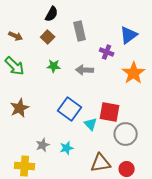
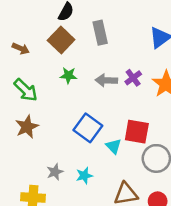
brown arrow: (16, 36) -> (21, 49), moved
brown square: (48, 37) -> (61, 40), size x1.5
purple cross: (107, 52) -> (133, 78), moved, turned 32
green arrow: (15, 66) -> (26, 90), moved

